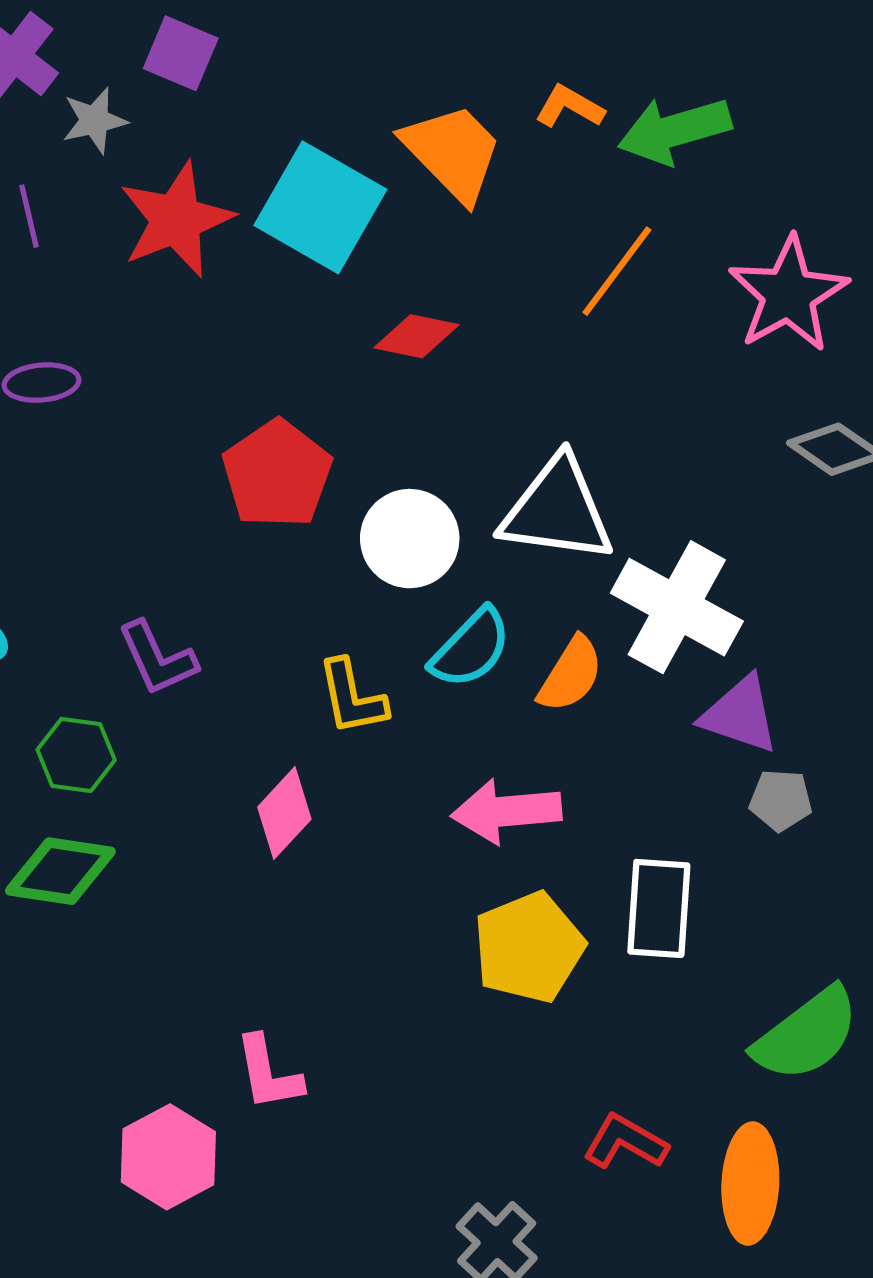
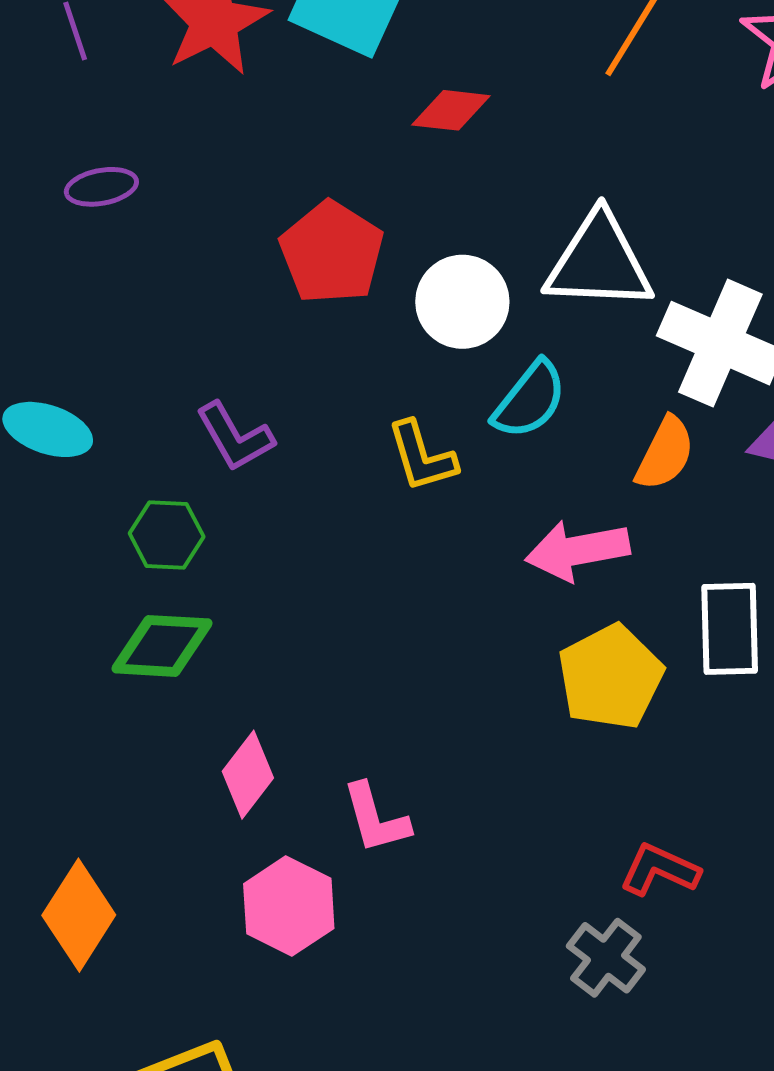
orange semicircle: (571, 674) -> (665, 453), moved
pink diamond: (284, 813) -> (248, 775), moved
red L-shape: (625, 1142) -> (660, 870), moved

